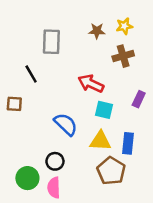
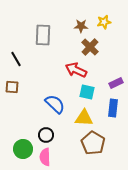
brown cross: (123, 56) -> (90, 47), moved, turned -30
black line: (31, 74) -> (16, 59), moved
purple rectangle: (139, 99) -> (116, 83), turned 40
blue rectangle: (128, 143) -> (113, 108), moved

